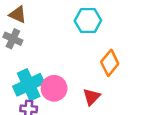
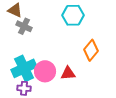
gray cross: (13, 39) -> (24, 26), moved
red triangle: (92, 97) -> (68, 73), moved, turned 42

